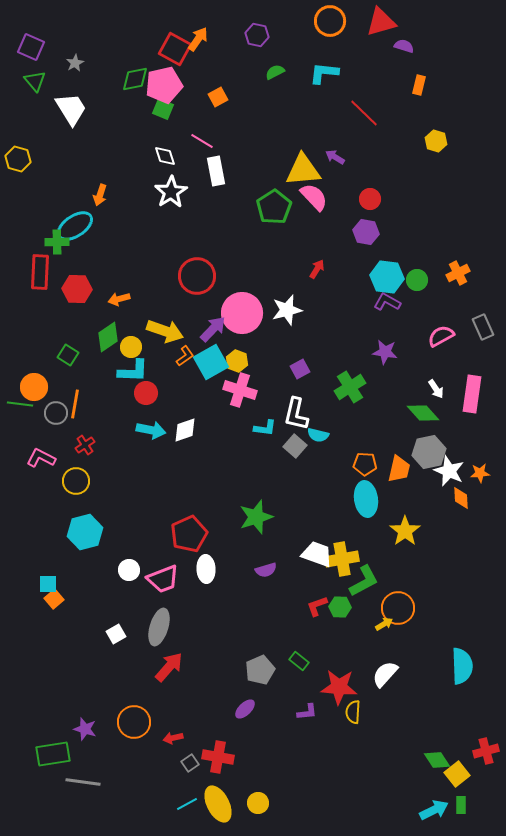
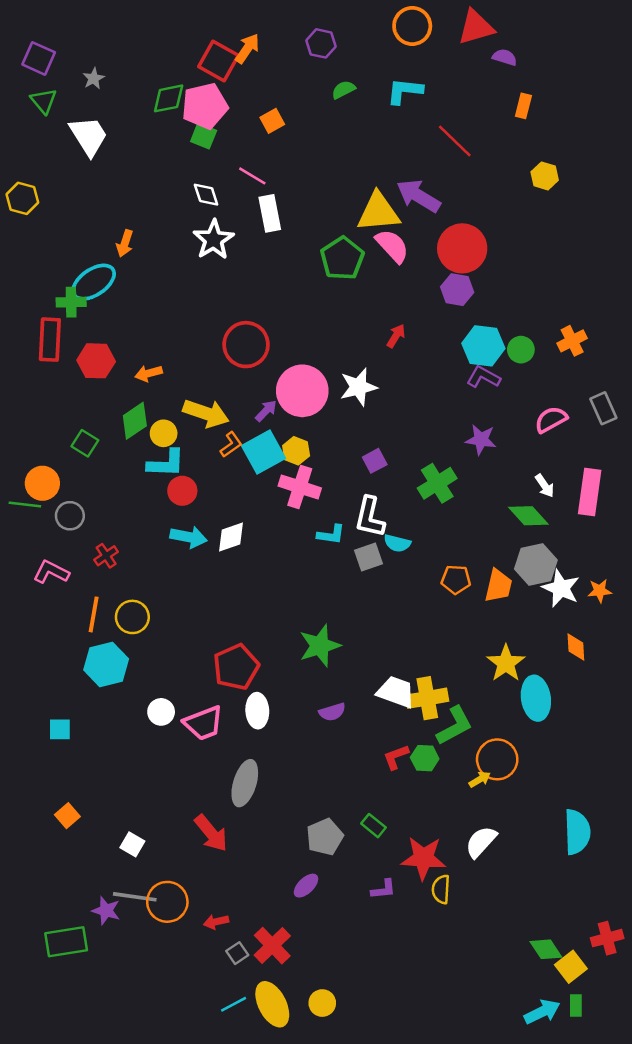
purple arrow: (335, 157) -> (418, 196), size x1.8
red circle: (370, 199) -> (462, 248), size x1.8
purple arrow: (213, 329) -> (266, 411), size x0.7
orange line: (75, 404) -> (94, 614), moved
gray square: (295, 446) -> (368, 557), turned 30
yellow circle: (76, 481) -> (132, 617), moved
orange diamond: (461, 498) -> (576, 647), moved
cyan ellipse: (366, 499) -> (536, 698), moved
orange square: (54, 599) -> (67, 816), moved
gray ellipse: (159, 627) -> (245, 783), moved
white square: (116, 634) -> (132, 844), moved, turned -30
red arrow: (169, 667) -> (211, 833), turned 100
red cross: (218, 757) -> (272, 946), turned 36
gray line: (83, 782) -> (135, 897), moved

